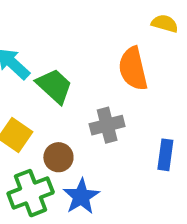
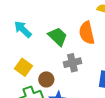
green trapezoid: (54, 86) -> (58, 37), moved

